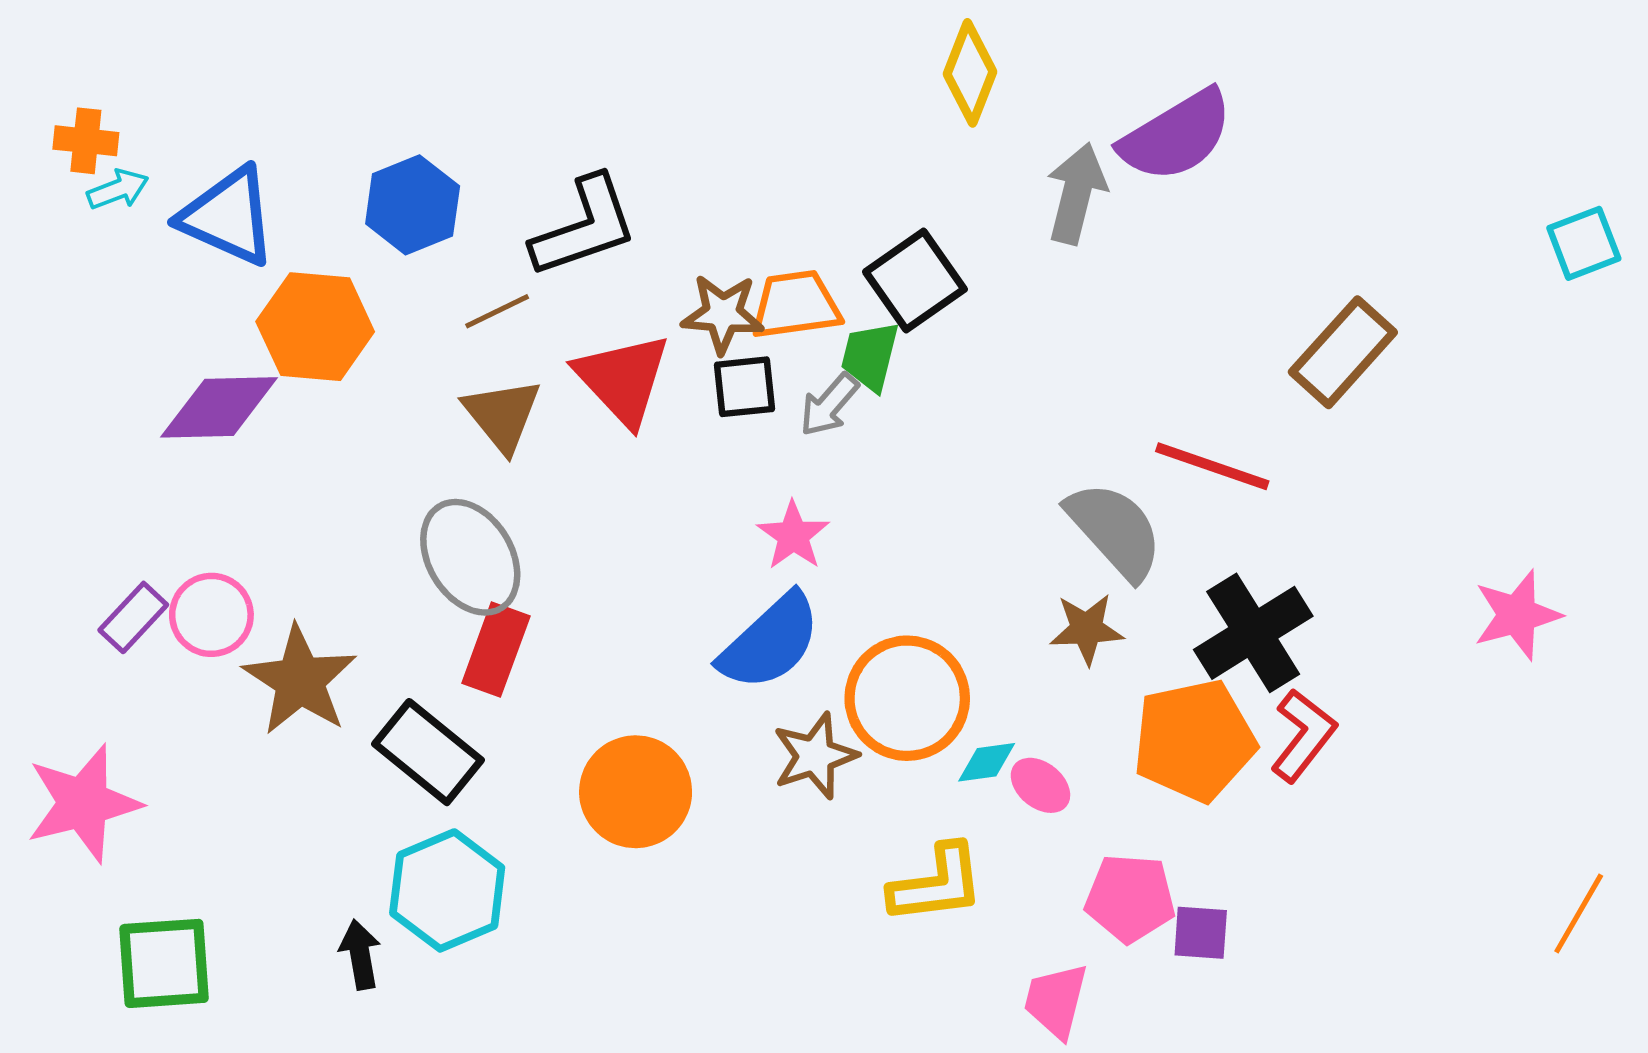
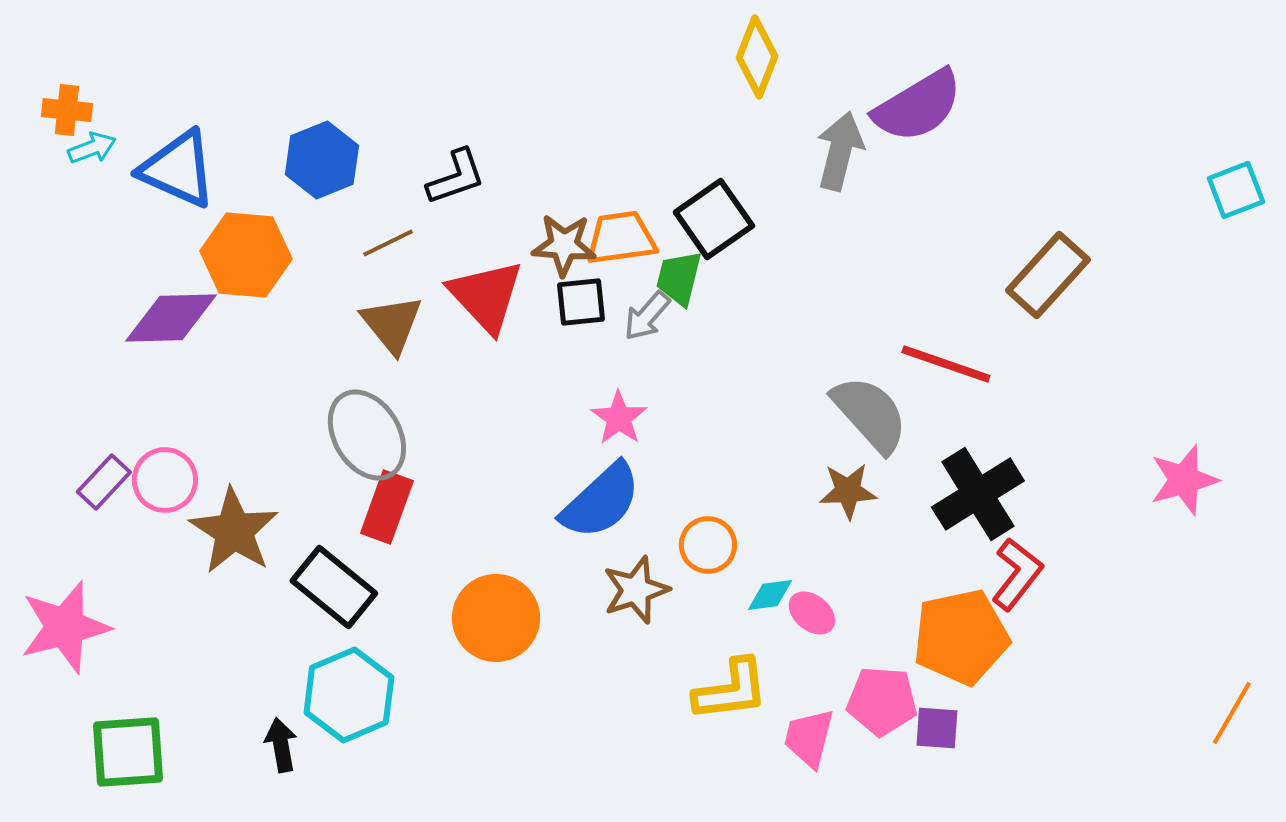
black L-shape: (584, 227) -> (456, 177), size x0.7
orange circle: (907, 698) -> (708, 545), size x0.6
orange pentagon: (1194, 740) -> (961, 637), moved
pink trapezoid: (1056, 1001) -> (809, 738), moved

